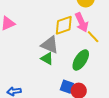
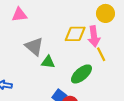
gray triangle: (50, 45) -> (34, 46), moved
green triangle: (47, 58) -> (48, 62), turned -40

